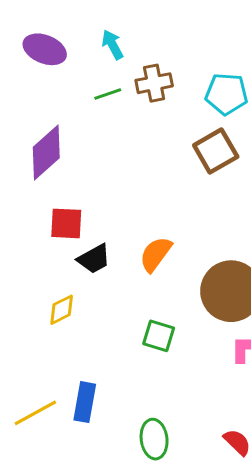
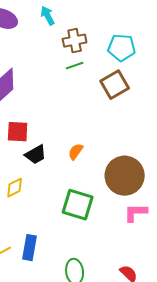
green line: (108, 94) -> (75, 66), moved
orange semicircle: (156, 254) -> (76, 152), size x0.7
green square: (159, 336) -> (78, 205), size x1.5

